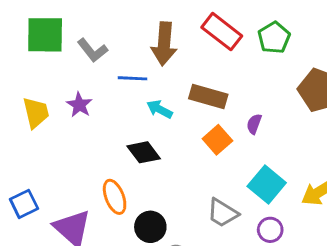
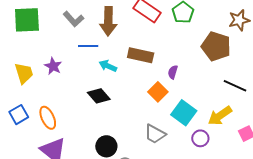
gray L-shape: (93, 50) -> (73, 19), moved
orange square: (217, 140) -> (158, 92), moved
orange ellipse: (115, 197) -> (48, 118), moved
blue square: (24, 204) -> (19, 115), moved
purple circle: (270, 230) -> (200, 138), moved

